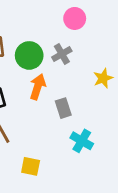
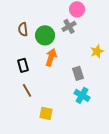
gray cross: (62, 54) -> (69, 26), moved
gray rectangle: (63, 108) -> (78, 73), moved

